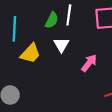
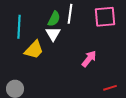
white triangle: (61, 45) -> (53, 34), moved

